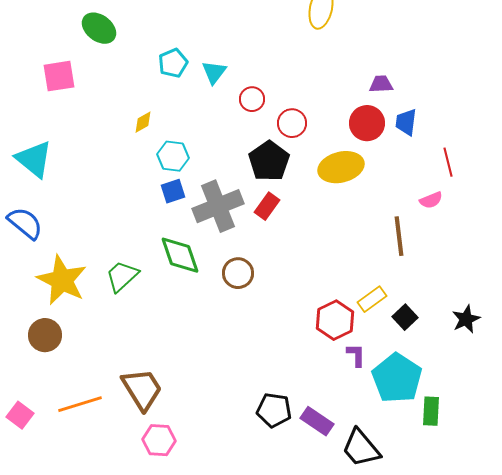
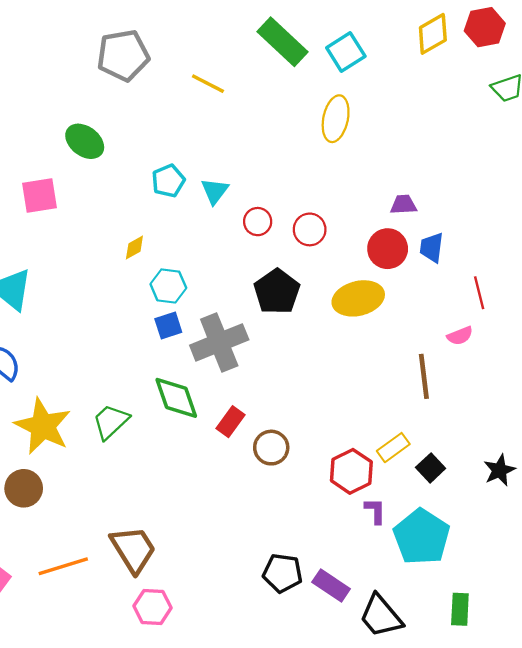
red circle: (292, 123) -> (310, 229), moved
red rectangle: (267, 206) -> (230, 422), moved
brown circle: (238, 273) -> (271, 448), moved
green rectangle: (431, 411) -> (460, 609), moved

